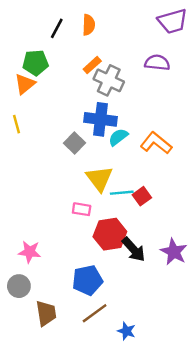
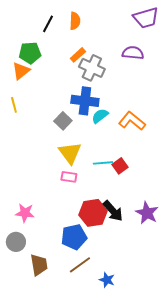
yellow triangle: (99, 178) -> (70, 153), moved
red hexagon: (110, 234) -> (93, 213), moved

